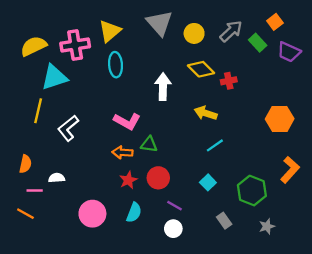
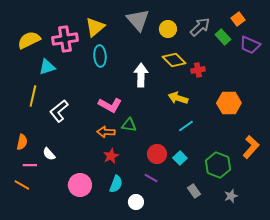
cyan triangle: (54, 77) -> (47, 67), size x0.7
orange hexagon: (280, 119) -> (229, 103), moved
white semicircle: (57, 178) -> (49, 154), turned -128
red circle: (158, 178) -> (157, 154), moved
white circle: (173, 229) -> (136, 202), moved

